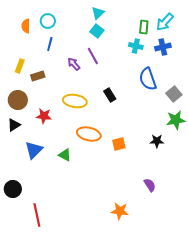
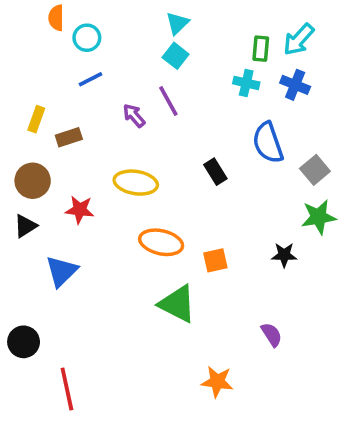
orange semicircle: (26, 26) -> (56, 18), moved
blue line: (50, 44) -> (91, 79), turned 48
blue cross: (163, 47) -> (295, 85), turned 35
black rectangle: (110, 95) -> (215, 172), moved
green triangle: (65, 155) -> (177, 304), moved, size x1.6

